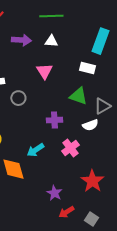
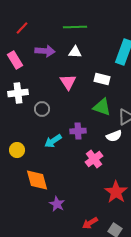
white rectangle: (87, 68) -> (102, 79), moved
cyan arrow: (35, 150) -> (53, 141), moved
purple star: (54, 193) -> (57, 204), moved

